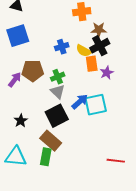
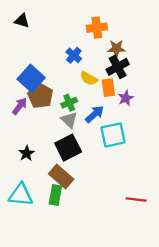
blue square: (18, 36) -> (31, 78), moved, turned -30
blue cross: (62, 47) -> (74, 55), moved, turned -32
yellow semicircle: (84, 51) -> (89, 78), moved
brown pentagon: (33, 71) -> (40, 96), turned 30
blue arrow: (80, 102) -> (95, 114), moved

